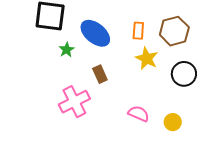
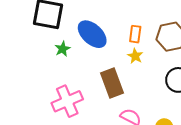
yellow star: (147, 58) -> (135, 56), moved, size x0.7
brown rectangle: (100, 74) -> (112, 83), moved, size x1.6

